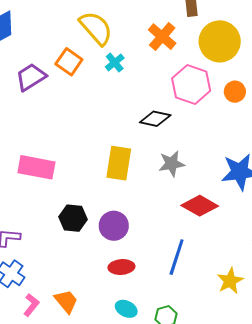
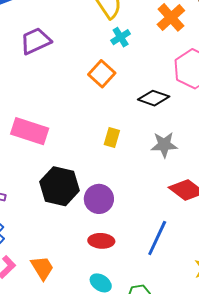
orange square: (69, 62) -> (102, 74), moved
yellow rectangle: (119, 163) -> (112, 137), size x0.6
black hexagon: (73, 218) -> (59, 186), size x1.4

